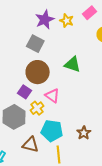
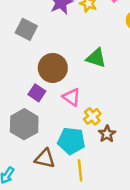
gray square: (35, 44) -> (26, 29), moved
yellow cross: (37, 108) -> (92, 116), moved
brown star: (84, 133) -> (107, 134), moved

